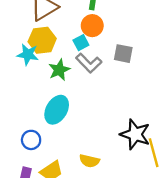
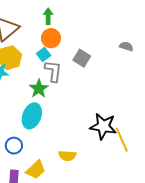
gray square: (123, 54) -> (82, 58), turned 30
gray L-shape: (89, 63) -> (53, 71), turned -120
green star: (59, 70) -> (39, 89), moved

